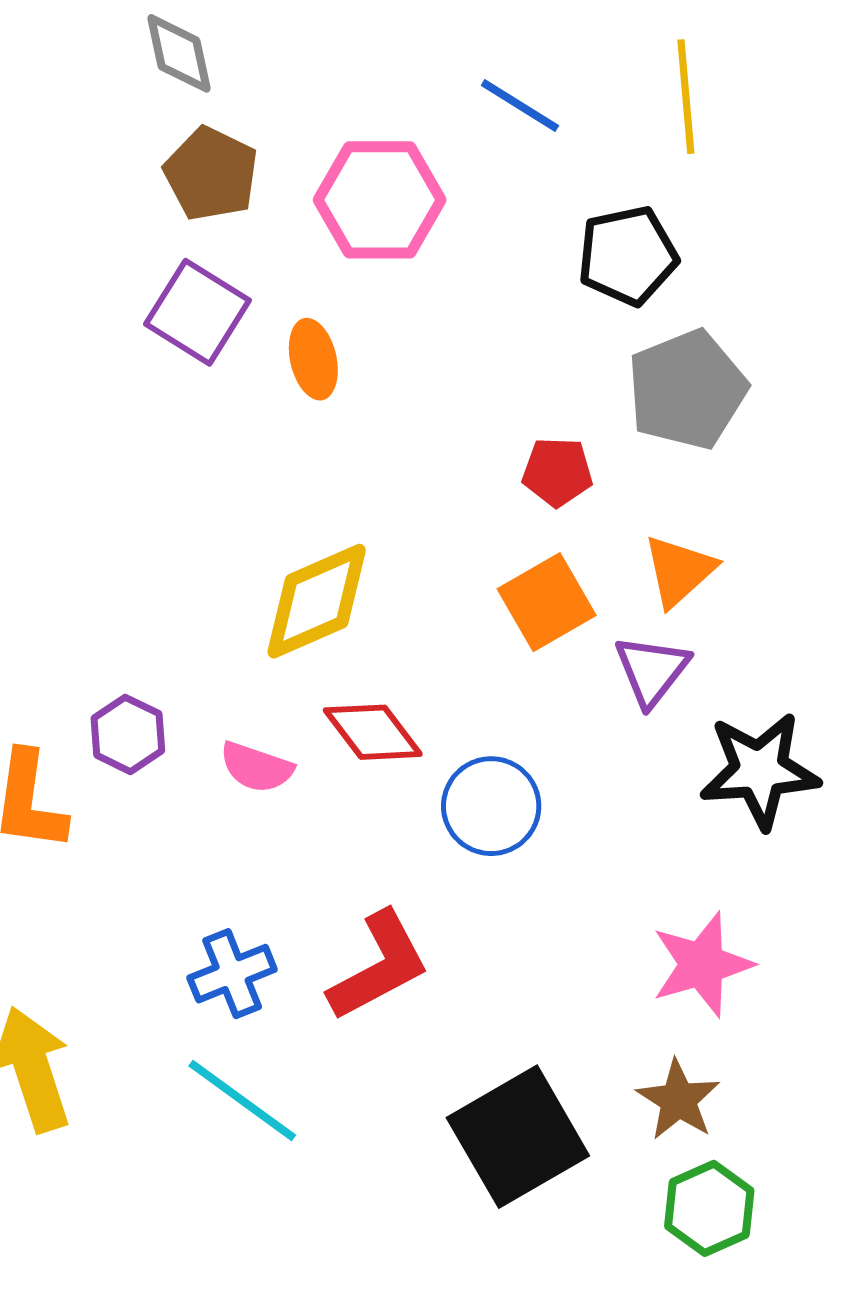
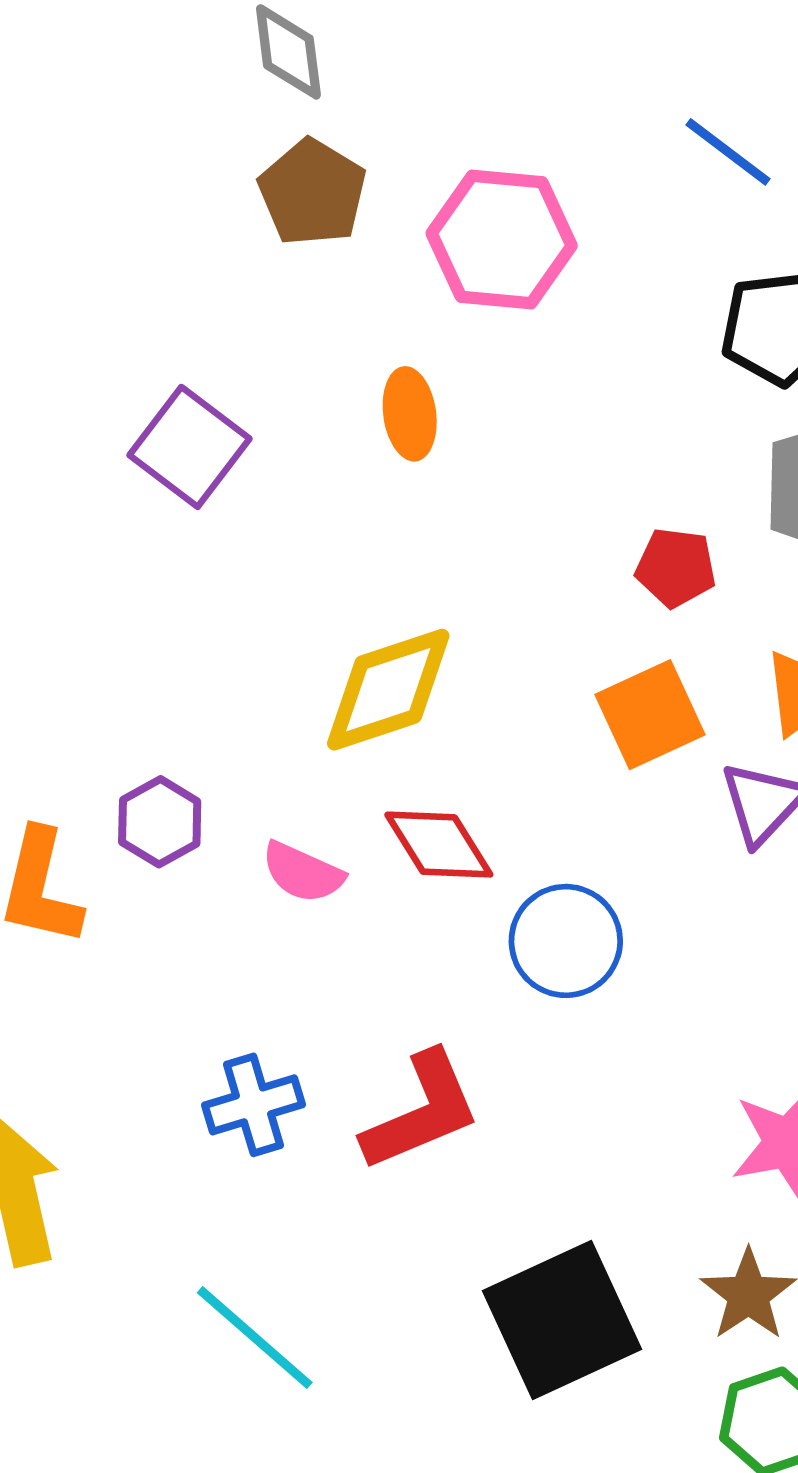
blue line: (520, 105) -> (728, 152), moved
purple square: (197, 312) -> (189, 447), moved
cyan line: (242, 1100) -> (255, 1338), moved

